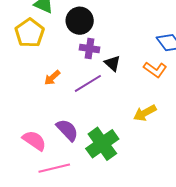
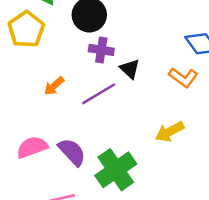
pink semicircle: (34, 141) -> (32, 147), moved, turned -55

